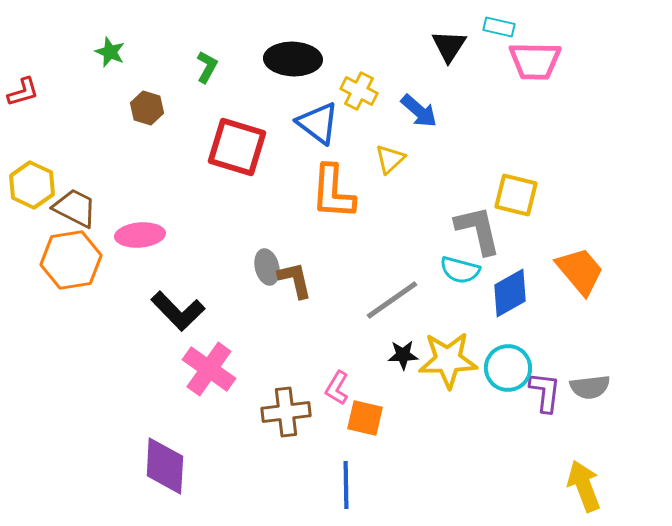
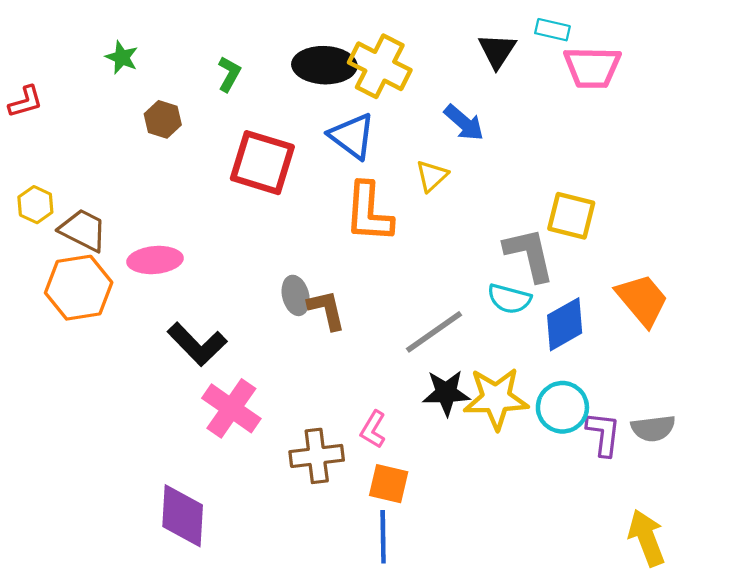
yellow cross: (359, 91) -> (380, 66), moved, size x1.5
yellow hexagon: (32, 185) -> (35, 205), size x0.7
black star: (403, 355) -> (446, 393), size x1.4
orange square: (365, 418) -> (389, 484), moved

